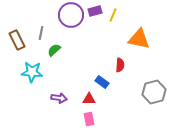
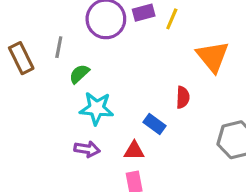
orange triangle: (139, 39) -> (213, 57), turned 40
cyan star: (32, 72) -> (97, 108), moved

